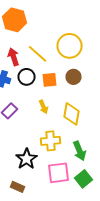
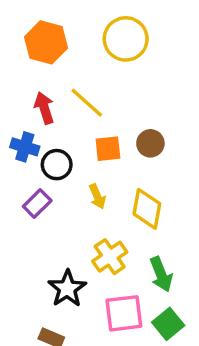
yellow circle: (70, 46) -> (126, 39), moved
black circle: (26, 77) -> (57, 165), moved
yellow cross: (50, 141) -> (110, 257), turned -30

